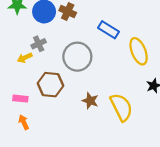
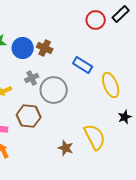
gray cross: (39, 44) -> (32, 78), moved
brown star: (90, 101) -> (66, 148), moved

